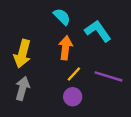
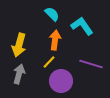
yellow line: (74, 74) -> (49, 62), moved
purple circle: (73, 97) -> (61, 81), size x1.5

